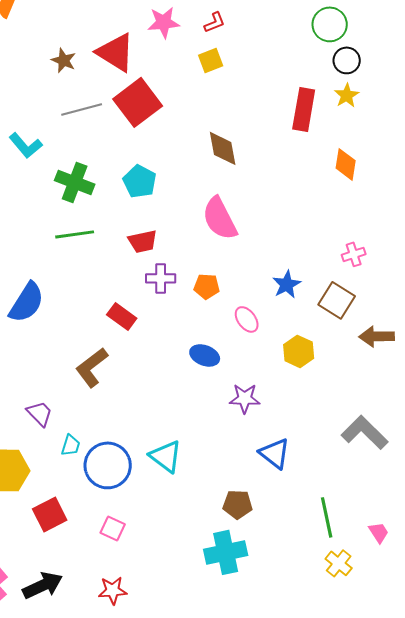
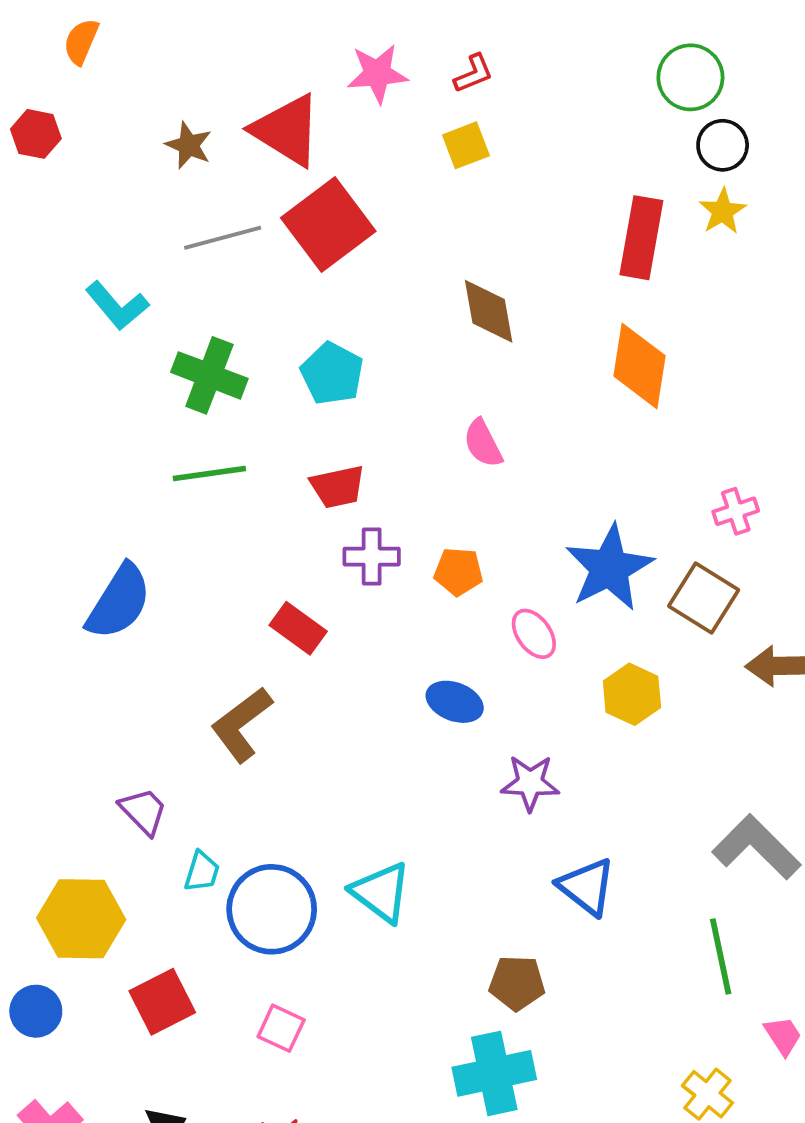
orange diamond: (346, 164) -> (640, 366), moved, size x1.4
pink semicircle: (220, 218) -> (483, 443), size x0.6
blue star: (287, 284) -> (609, 568), size x1.6
green line: (327, 517) -> (721, 956), moved

